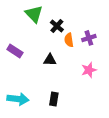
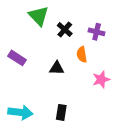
purple cross: (89, 38) -> (97, 32), moved, turned 32
orange semicircle: (69, 40) -> (82, 54), moved

